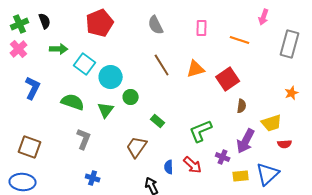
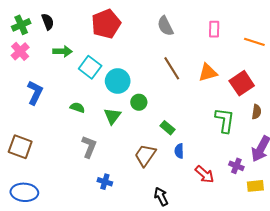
green semicircle: (73, 102) -> (77, 108), size x0.6
green L-shape: (201, 131) -> (225, 120), moved, turned 120
brown square: (30, 147) -> (20, 147), moved
blue semicircle: (169, 167) -> (179, 151), moved
blue cross: (93, 178) -> (105, 182), moved

